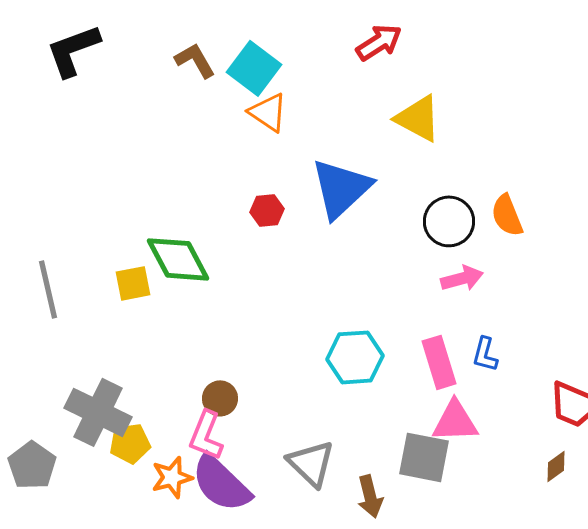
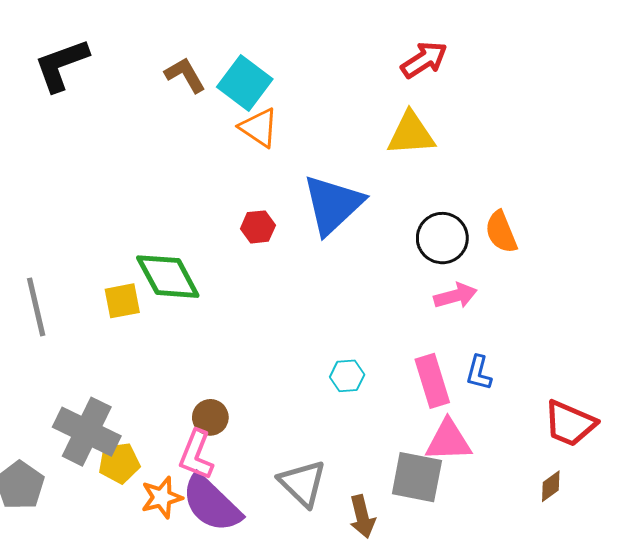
red arrow: (379, 42) -> (424, 60), moved
yellow triangle: (418, 118) -> (411, 134), turned -32
cyan hexagon: (355, 357) -> (347, 376), size x0.6

